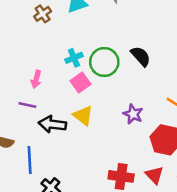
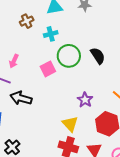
brown cross: (43, 14) -> (27, 21), moved
cyan cross: (74, 58) -> (51, 34), moved
yellow triangle: (83, 116) -> (70, 124), moved

